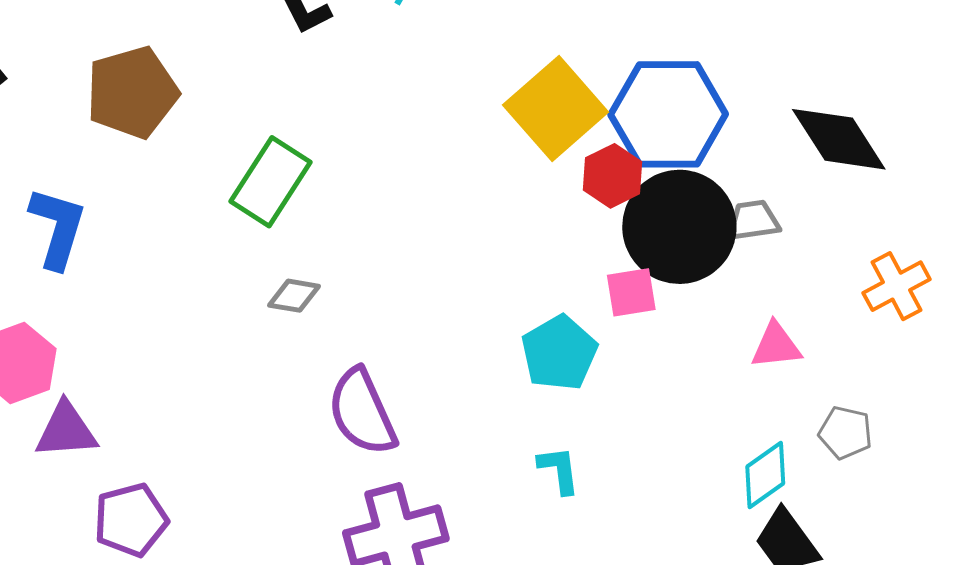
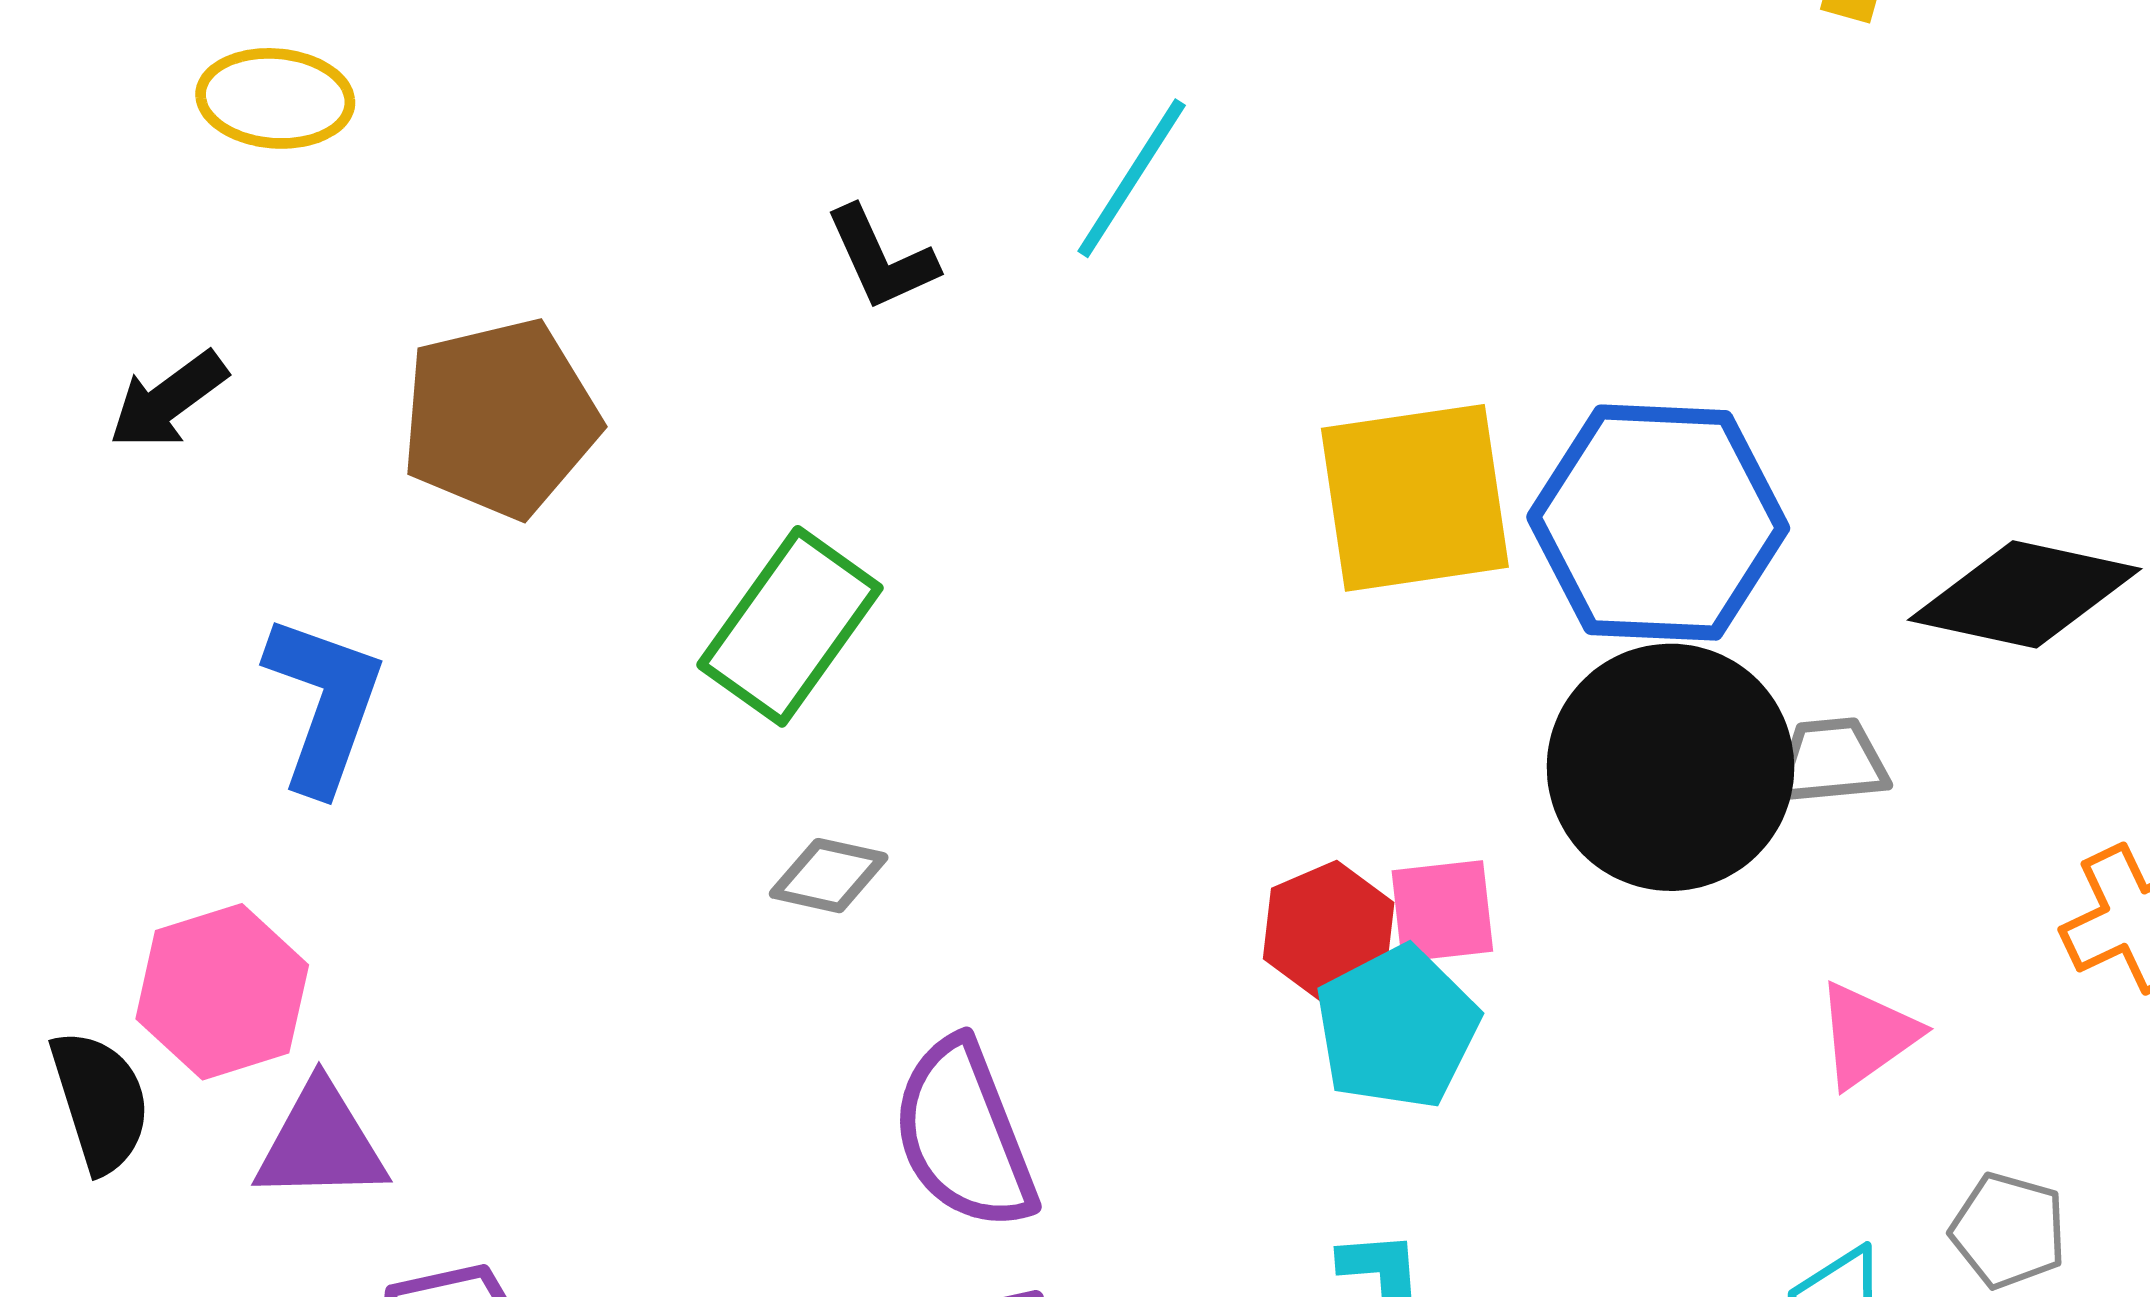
yellow square: (556, 108) -> (1415, 498), turned 30
black diamond: (839, 139) -> (2025, 594), turned -48
red hexagon: (612, 176) -> (1329, 931), moved
pink square: (631, 292) -> (1442, 911), moved
pink triangle: (776, 346) -> (1867, 1035), turned -32

